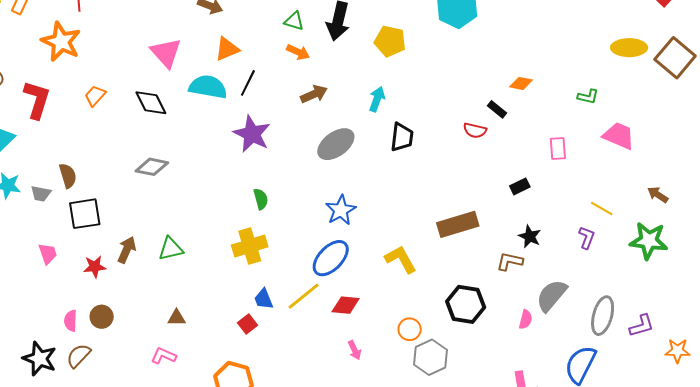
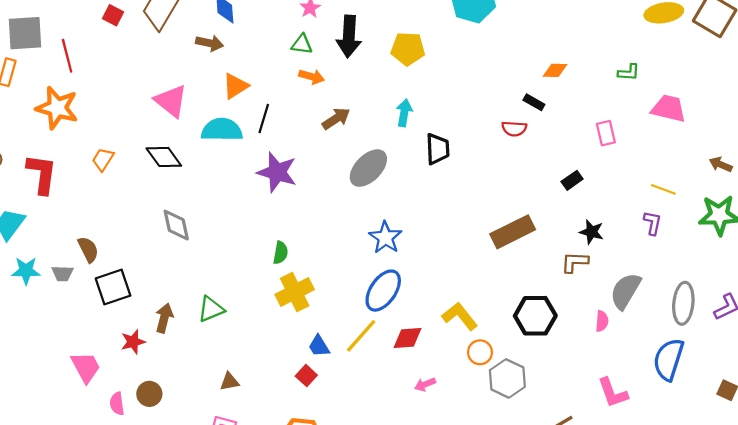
gray diamond: (152, 167) -> (176, 225), turned 76
green semicircle: (261, 199) -> (280, 253), moved, turned 35
pink trapezoid: (48, 254) -> (86, 367), moved, size x1.4
yellow L-shape: (401, 259) -> (460, 316), moved
pink arrow: (355, 350) -> (425, 384), turned 102

